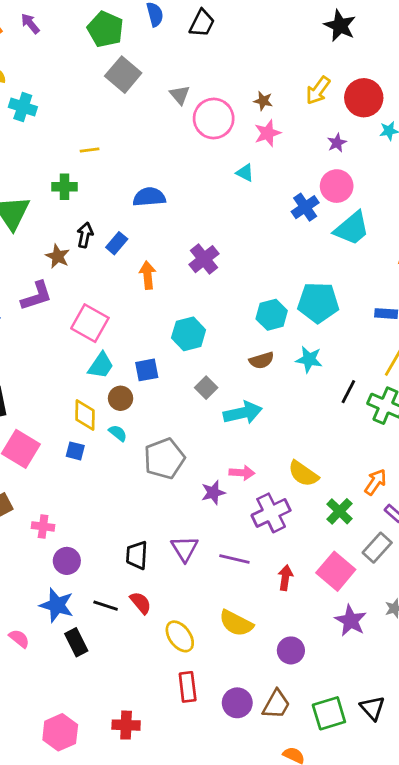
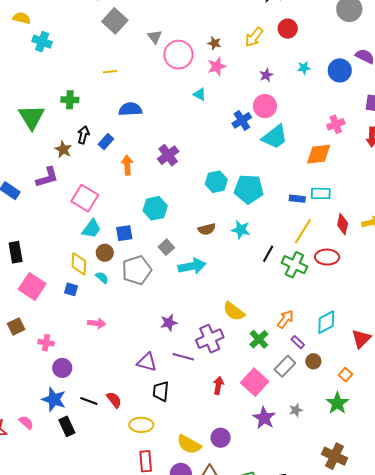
red circle: (364, 98) -> (288, 29), moved, size x0.7
yellow line: (90, 150) -> (110, 72), moved
cyan hexagon: (272, 315) -> (216, 182), moved
gray pentagon: (164, 459) -> (137, 270), moved
pink arrow: (242, 473) -> (97, 323), moved
purple triangle: (185, 549) -> (147, 362), turned -45
black trapezoid: (137, 555) -> (161, 391), moved
purple line: (234, 559) -> (183, 357), moved
yellow semicircle: (236, 623) -> (189, 444), moved
yellow ellipse: (180, 636) -> (141, 425), turned -55

